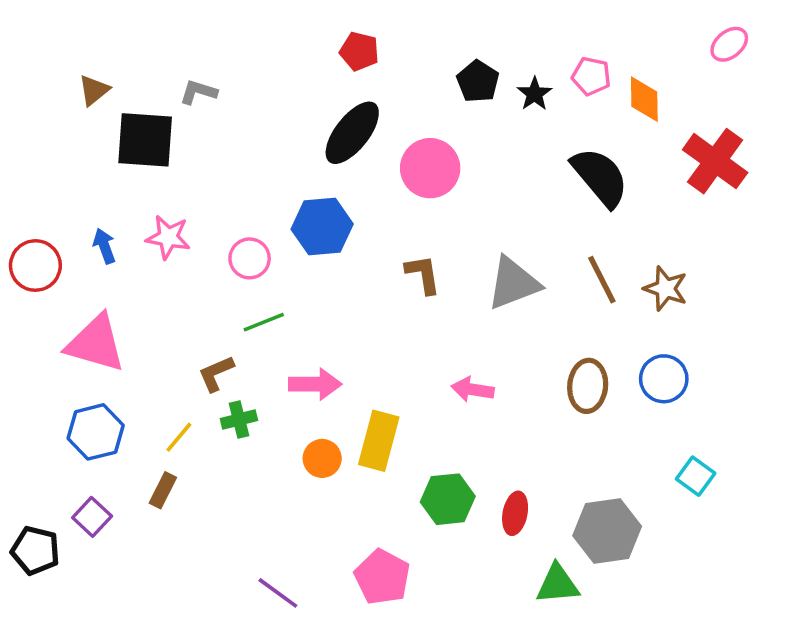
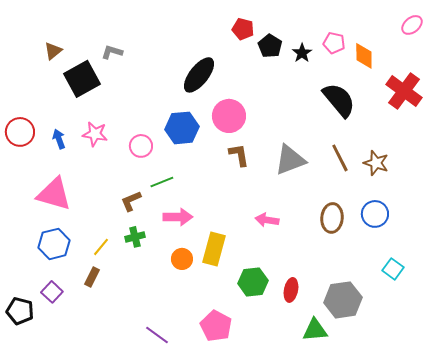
red pentagon: (359, 51) -> (243, 29), moved
black square: (145, 140) -> (82, 79), turned -33
pink circle: (430, 168) -> (229, 116), moved
red circle: (35, 266) -> (20, 132), moved
green line: (264, 322) -> (162, 182), moved
brown L-shape: (216, 373) -> (131, 201), moved

